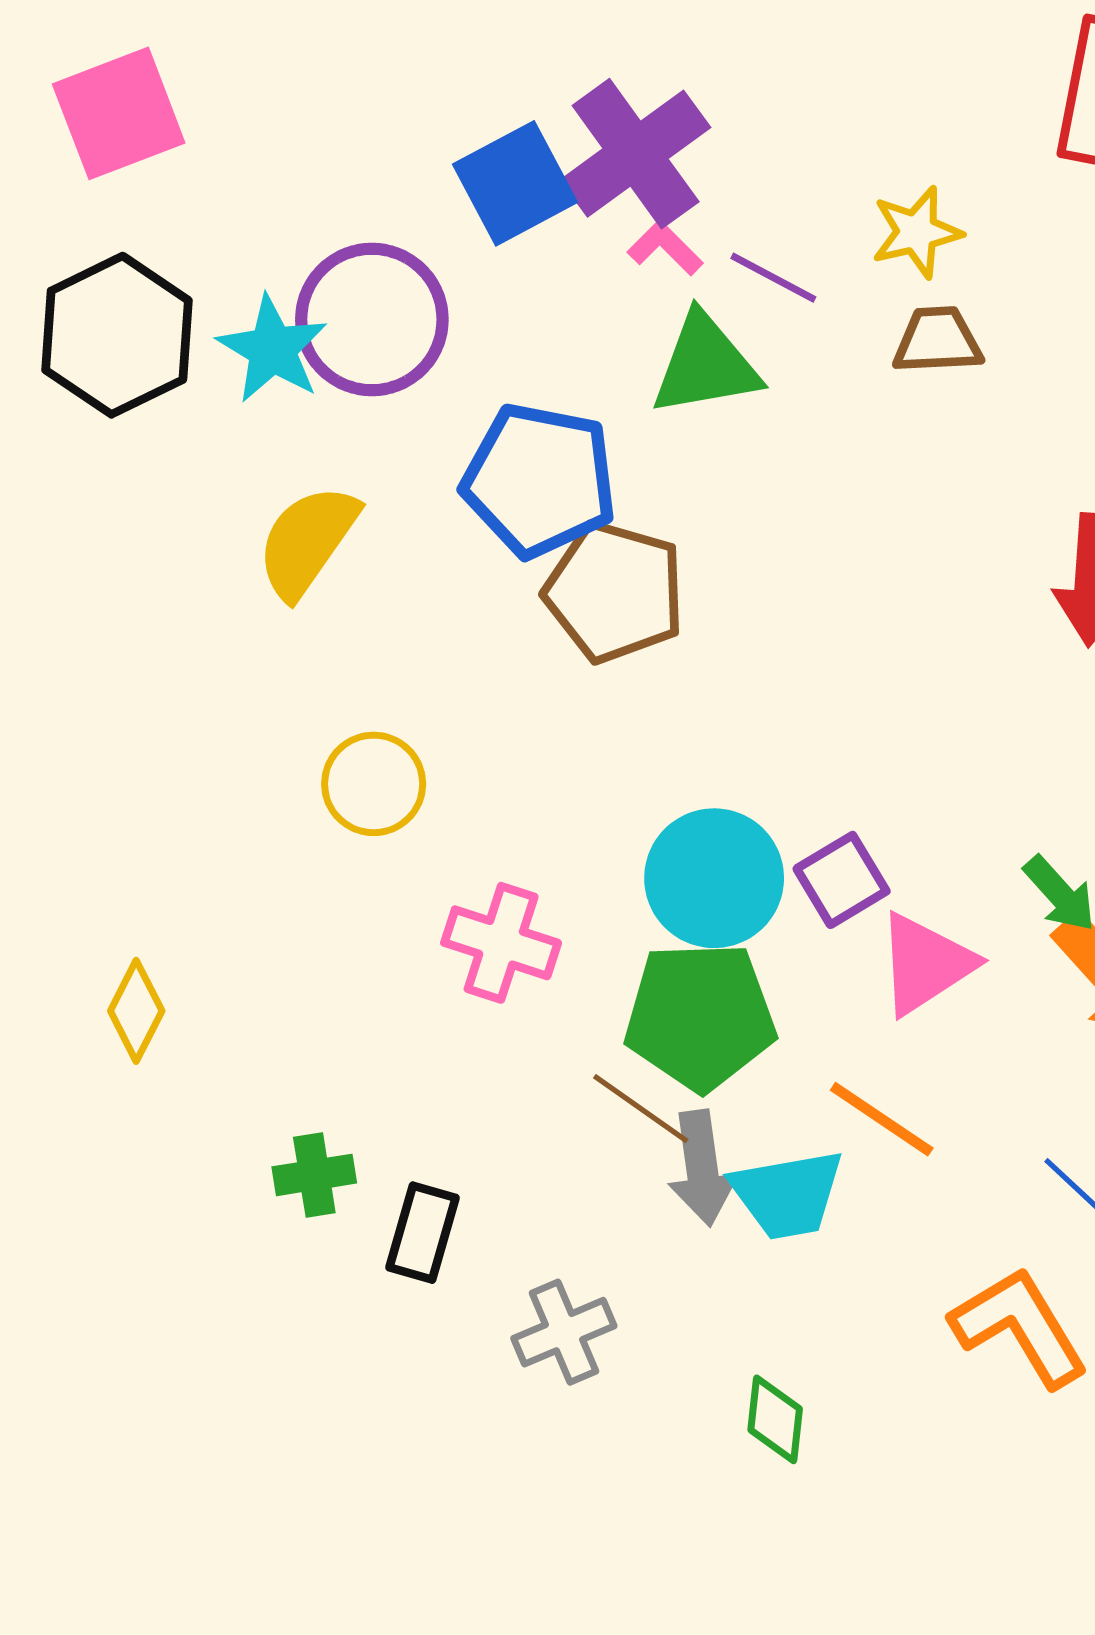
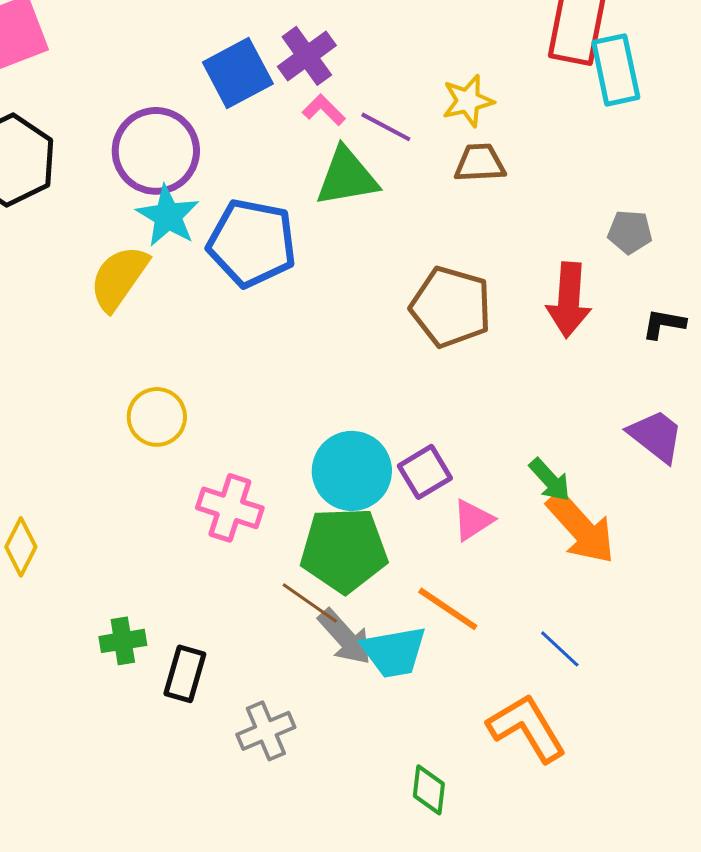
purple cross: (636, 154) -> (307, 56), size x0.7
cyan star: (272, 349) -> (168, 216), moved
brown pentagon: (615, 592) -> (451, 307), moved
pink triangle: (925, 964) -> (473, 520), size x0.7
gray arrow: (702, 1168) -> (345, 637), turned -34
green diamond: (775, 1419) -> (429, 790), moved

